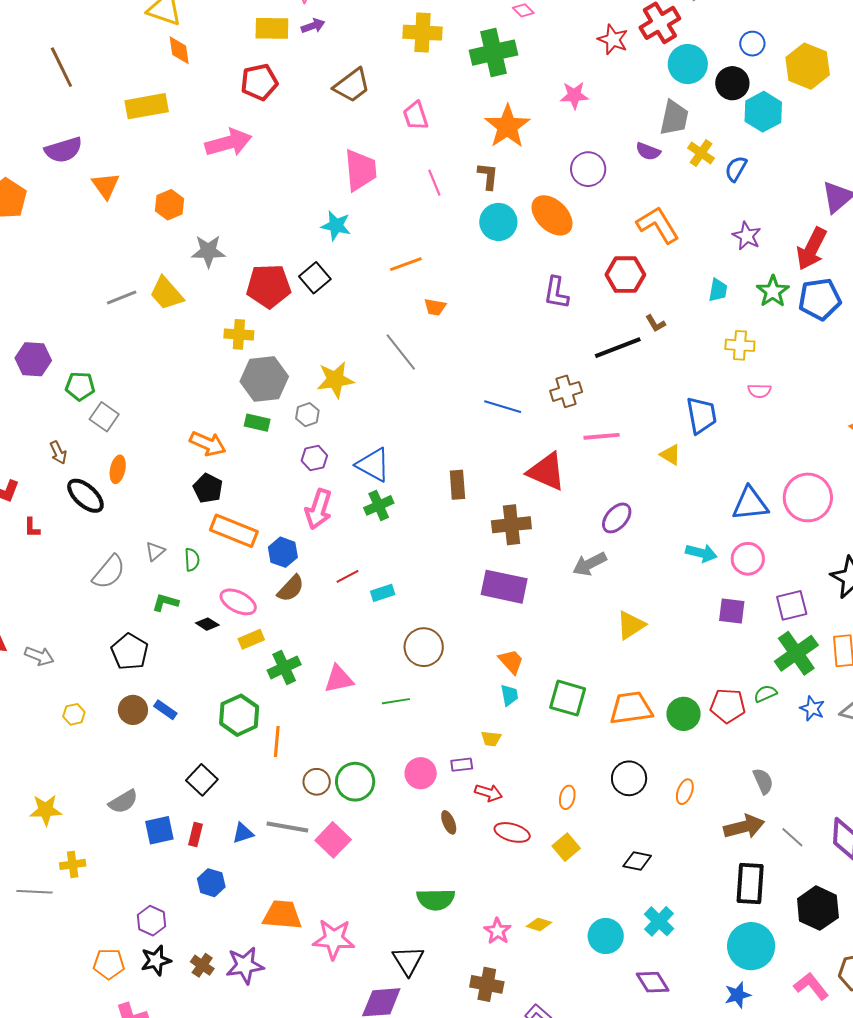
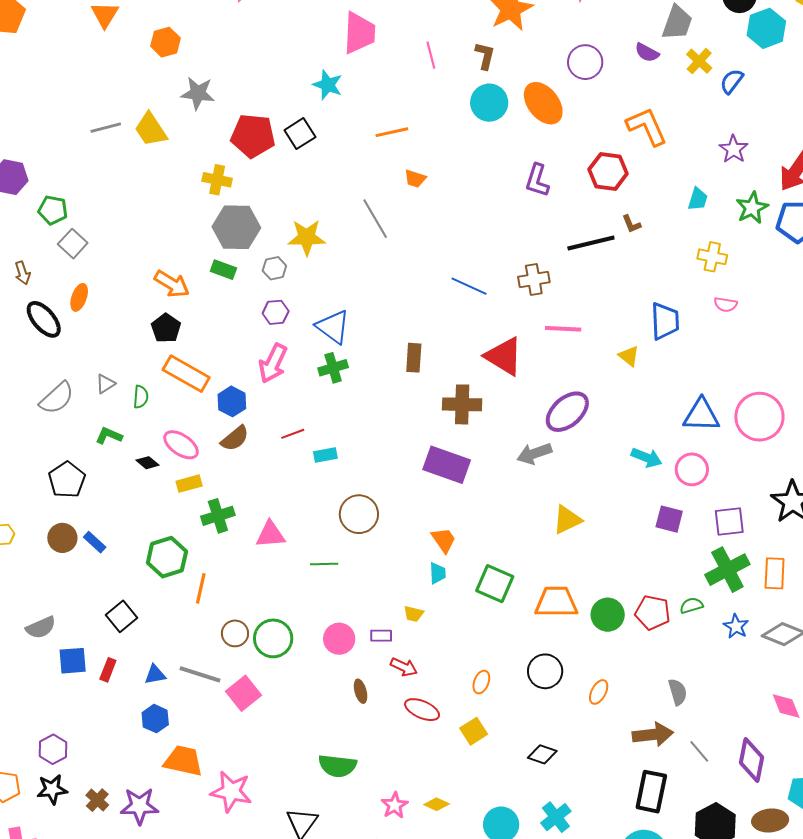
purple ellipse: (617, 518) -> (567, 412), size x1.4
blue hexagon: (211, 883) -> (155, 719), moved

